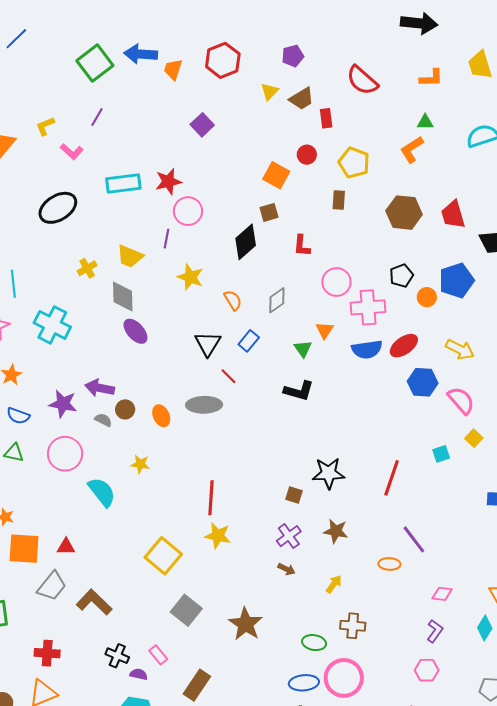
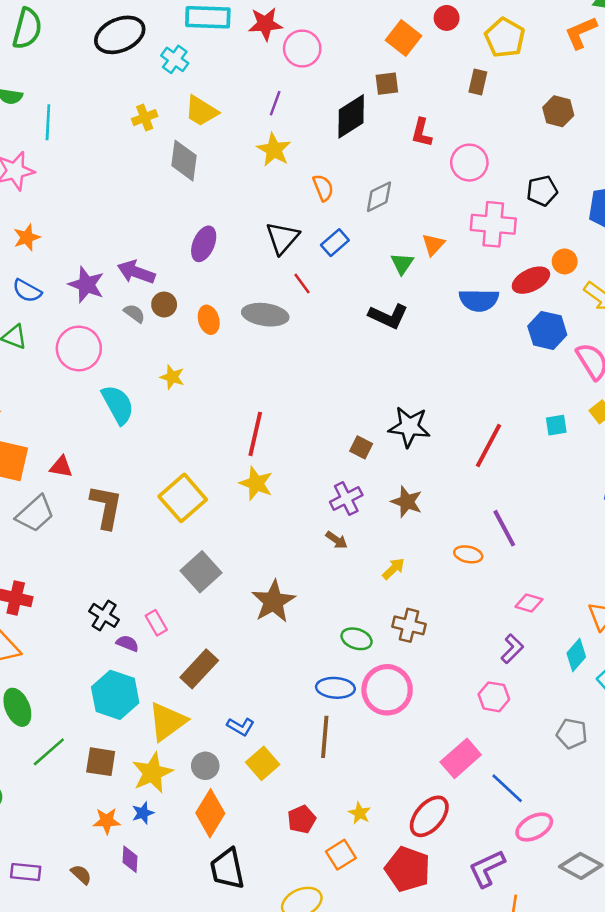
pink circle: (188, 211) -> (302, 49), moved
brown hexagon: (404, 213) -> (558, 111), size x0.7
purple line: (167, 239) -> (275, 103), moved
pink circle: (336, 282) -> (469, 163), moved
orange circle: (427, 297) -> (565, 261), moved
cyan cross: (52, 325) -> (175, 59), moved, size x0.6
purple ellipse: (135, 331) -> (204, 244), moved, turned 56
blue semicircle: (367, 349) -> (479, 300), moved
brown L-shape: (94, 602) -> (106, 507), moved, turned 48

